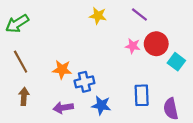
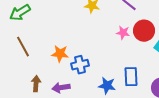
brown arrow: (24, 96) -> (36, 84), moved
blue star: (101, 105) -> (107, 86), moved

